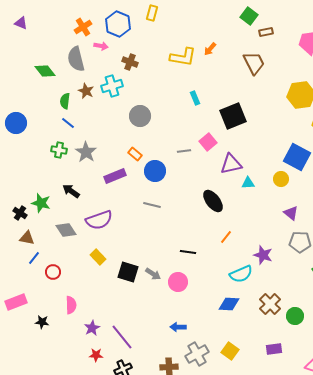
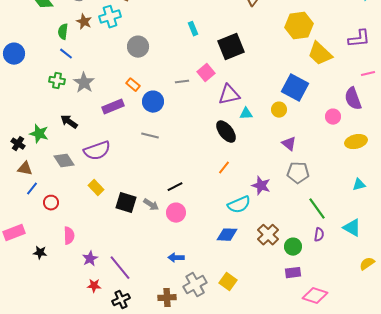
black ellipse: (213, 201) -> (226, 132), moved
black line: (188, 252) -> (175, 187), moved, turned -35
purple rectangle: (274, 349) -> (293, 273), moved

